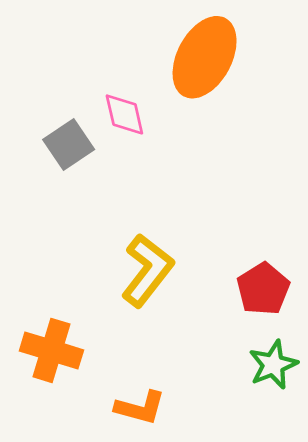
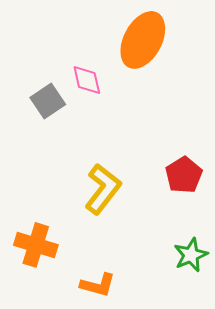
red pentagon: (263, 289) -> (184, 175), moved

